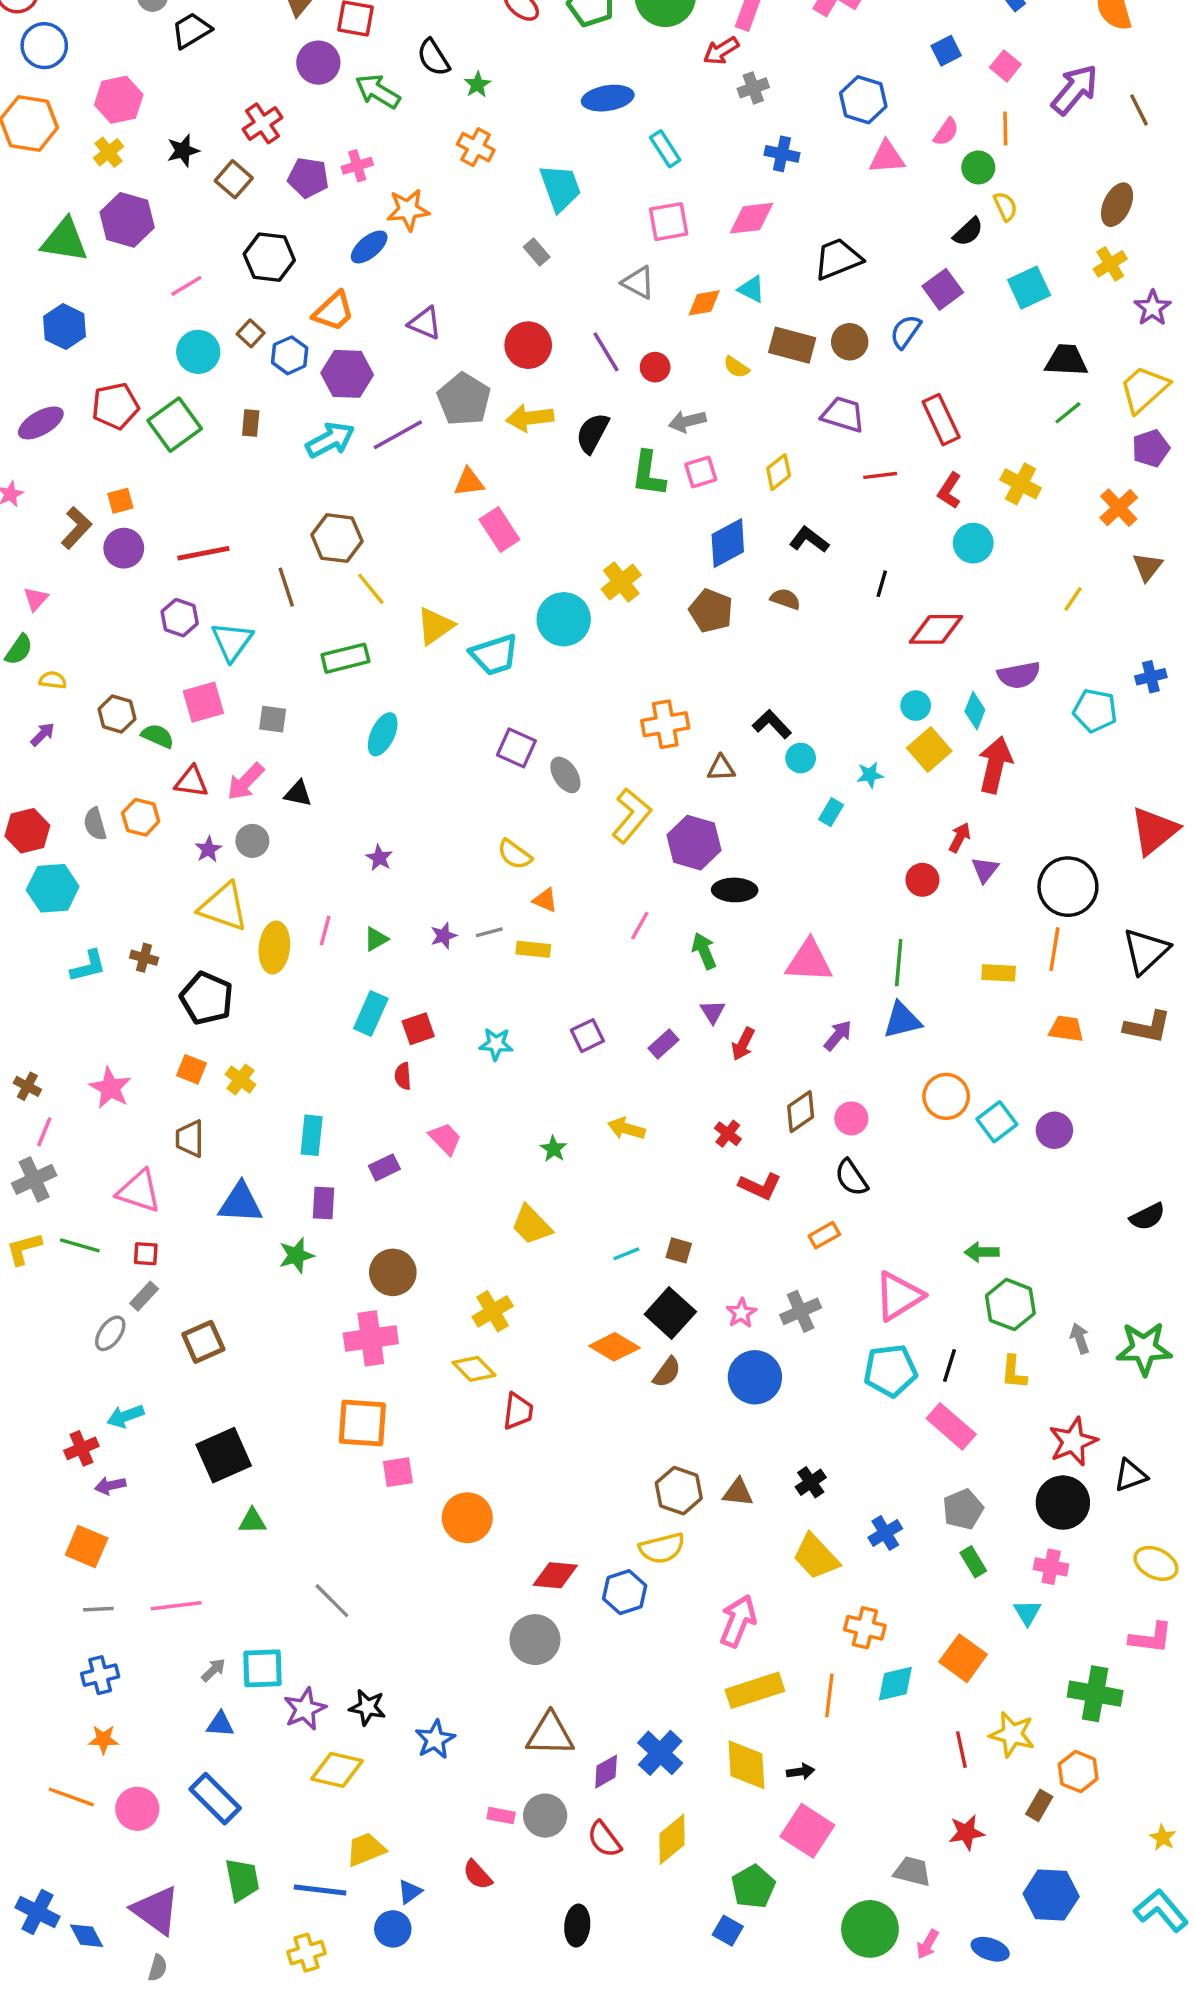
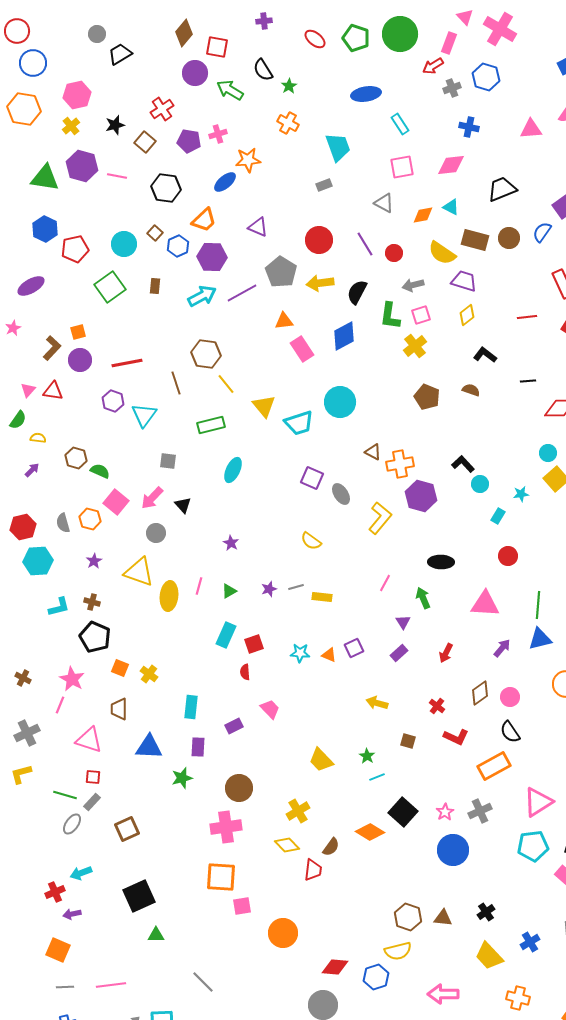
blue hexagon: (863, 100) -> (486, 77), moved
gray rectangle: (537, 252) -> (324, 185), turned -70
pink line: (186, 286) -> (117, 176), moved, turned 42
yellow semicircle: (736, 367) -> (442, 253), size x1.8
red pentagon: (115, 406) -> (75, 249), moved
purple trapezoid: (843, 415) -> (464, 281), moved
blue diamond: (728, 543) -> (344, 336), moved
yellow cross: (621, 582) -> (415, 346), moved
black line: (882, 584) -> (528, 381), turned 70
yellow triangle: (435, 626) -> (264, 406), turned -35
pink square: (203, 702) -> (116, 502), moved, turned -35
brown triangle: (721, 768) -> (373, 452), moved, turned 30
red triangle: (191, 782) -> (53, 391), moved
black triangle: (298, 794) -> (183, 505), turned 36
purple hexagon: (694, 843) -> (421, 496), moved
purple star: (208, 849) -> (94, 561), moved
red circle: (922, 880) -> (508, 556), moved
orange triangle: (545, 900) -> (329, 655), moved
black pentagon: (207, 998) -> (95, 637), moved
purple triangle: (713, 1012) -> (403, 622), moved
pink line: (44, 1132) -> (60, 705), moved
green star: (554, 1149) -> (367, 756), moved
orange rectangle: (824, 1235) -> (494, 766), size x1.8
green line: (80, 1245) -> (65, 795), moved
brown square: (679, 1250) -> (408, 741), moved
brown semicircle: (667, 1372) -> (331, 847), moved
pink arrow: (738, 1621) -> (443, 994), turned -112

